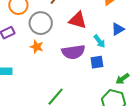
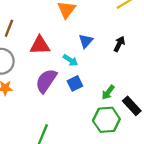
purple semicircle: (73, 52) -> (46, 81), turned 150

